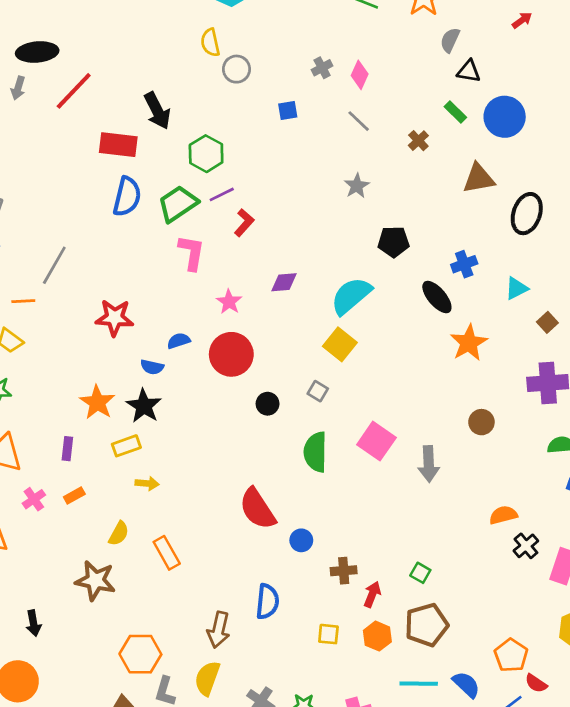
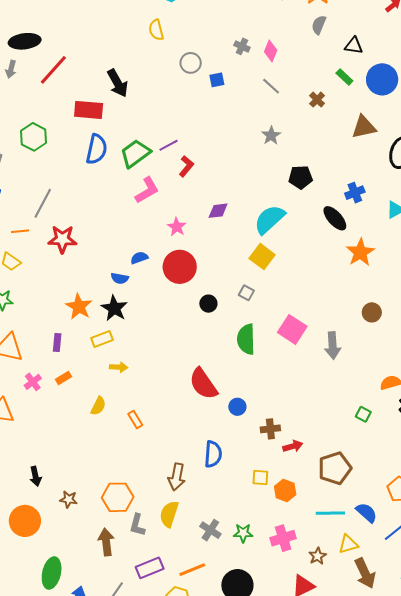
gray semicircle: (450, 40) -> (319, 25), moved
gray cross: (322, 68) -> (242, 46), turned -35
gray circle: (236, 69) -> (191, 63), moved
green hexagon: (206, 154) -> (34, 137), moved
pink L-shape: (192, 253) -> (147, 190), turned 52
red star: (115, 318) -> (62, 239), moved
orange rectangle: (167, 553) -> (135, 420), size x0.7
green square: (420, 573) -> (363, 414), moved
brown star: (95, 581) -> (69, 499), moved, size x0.6
red arrow: (372, 594) -> (293, 446), turned 54
orange hexagon: (377, 636) -> (285, 491), moved

